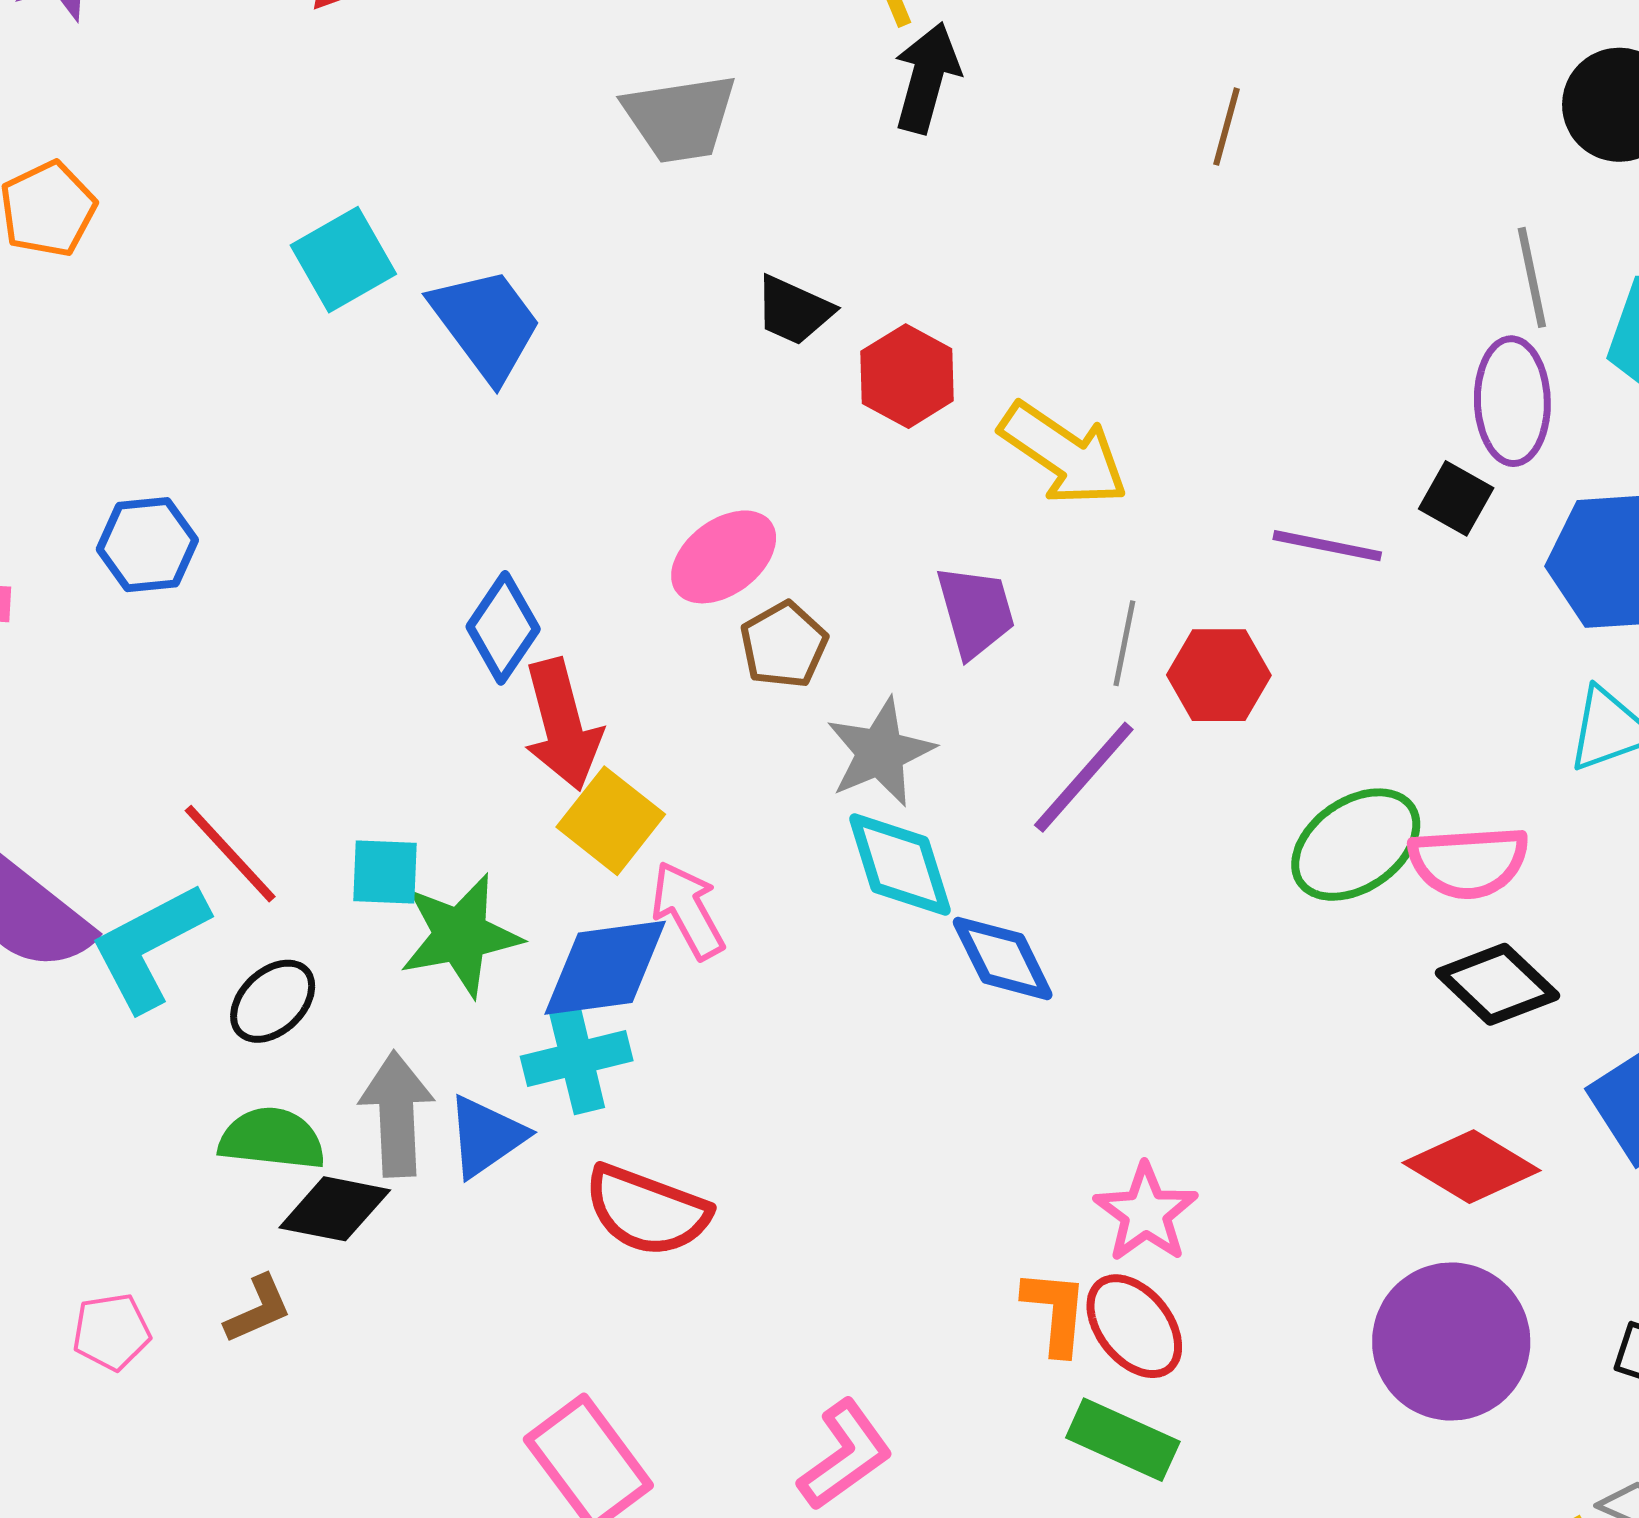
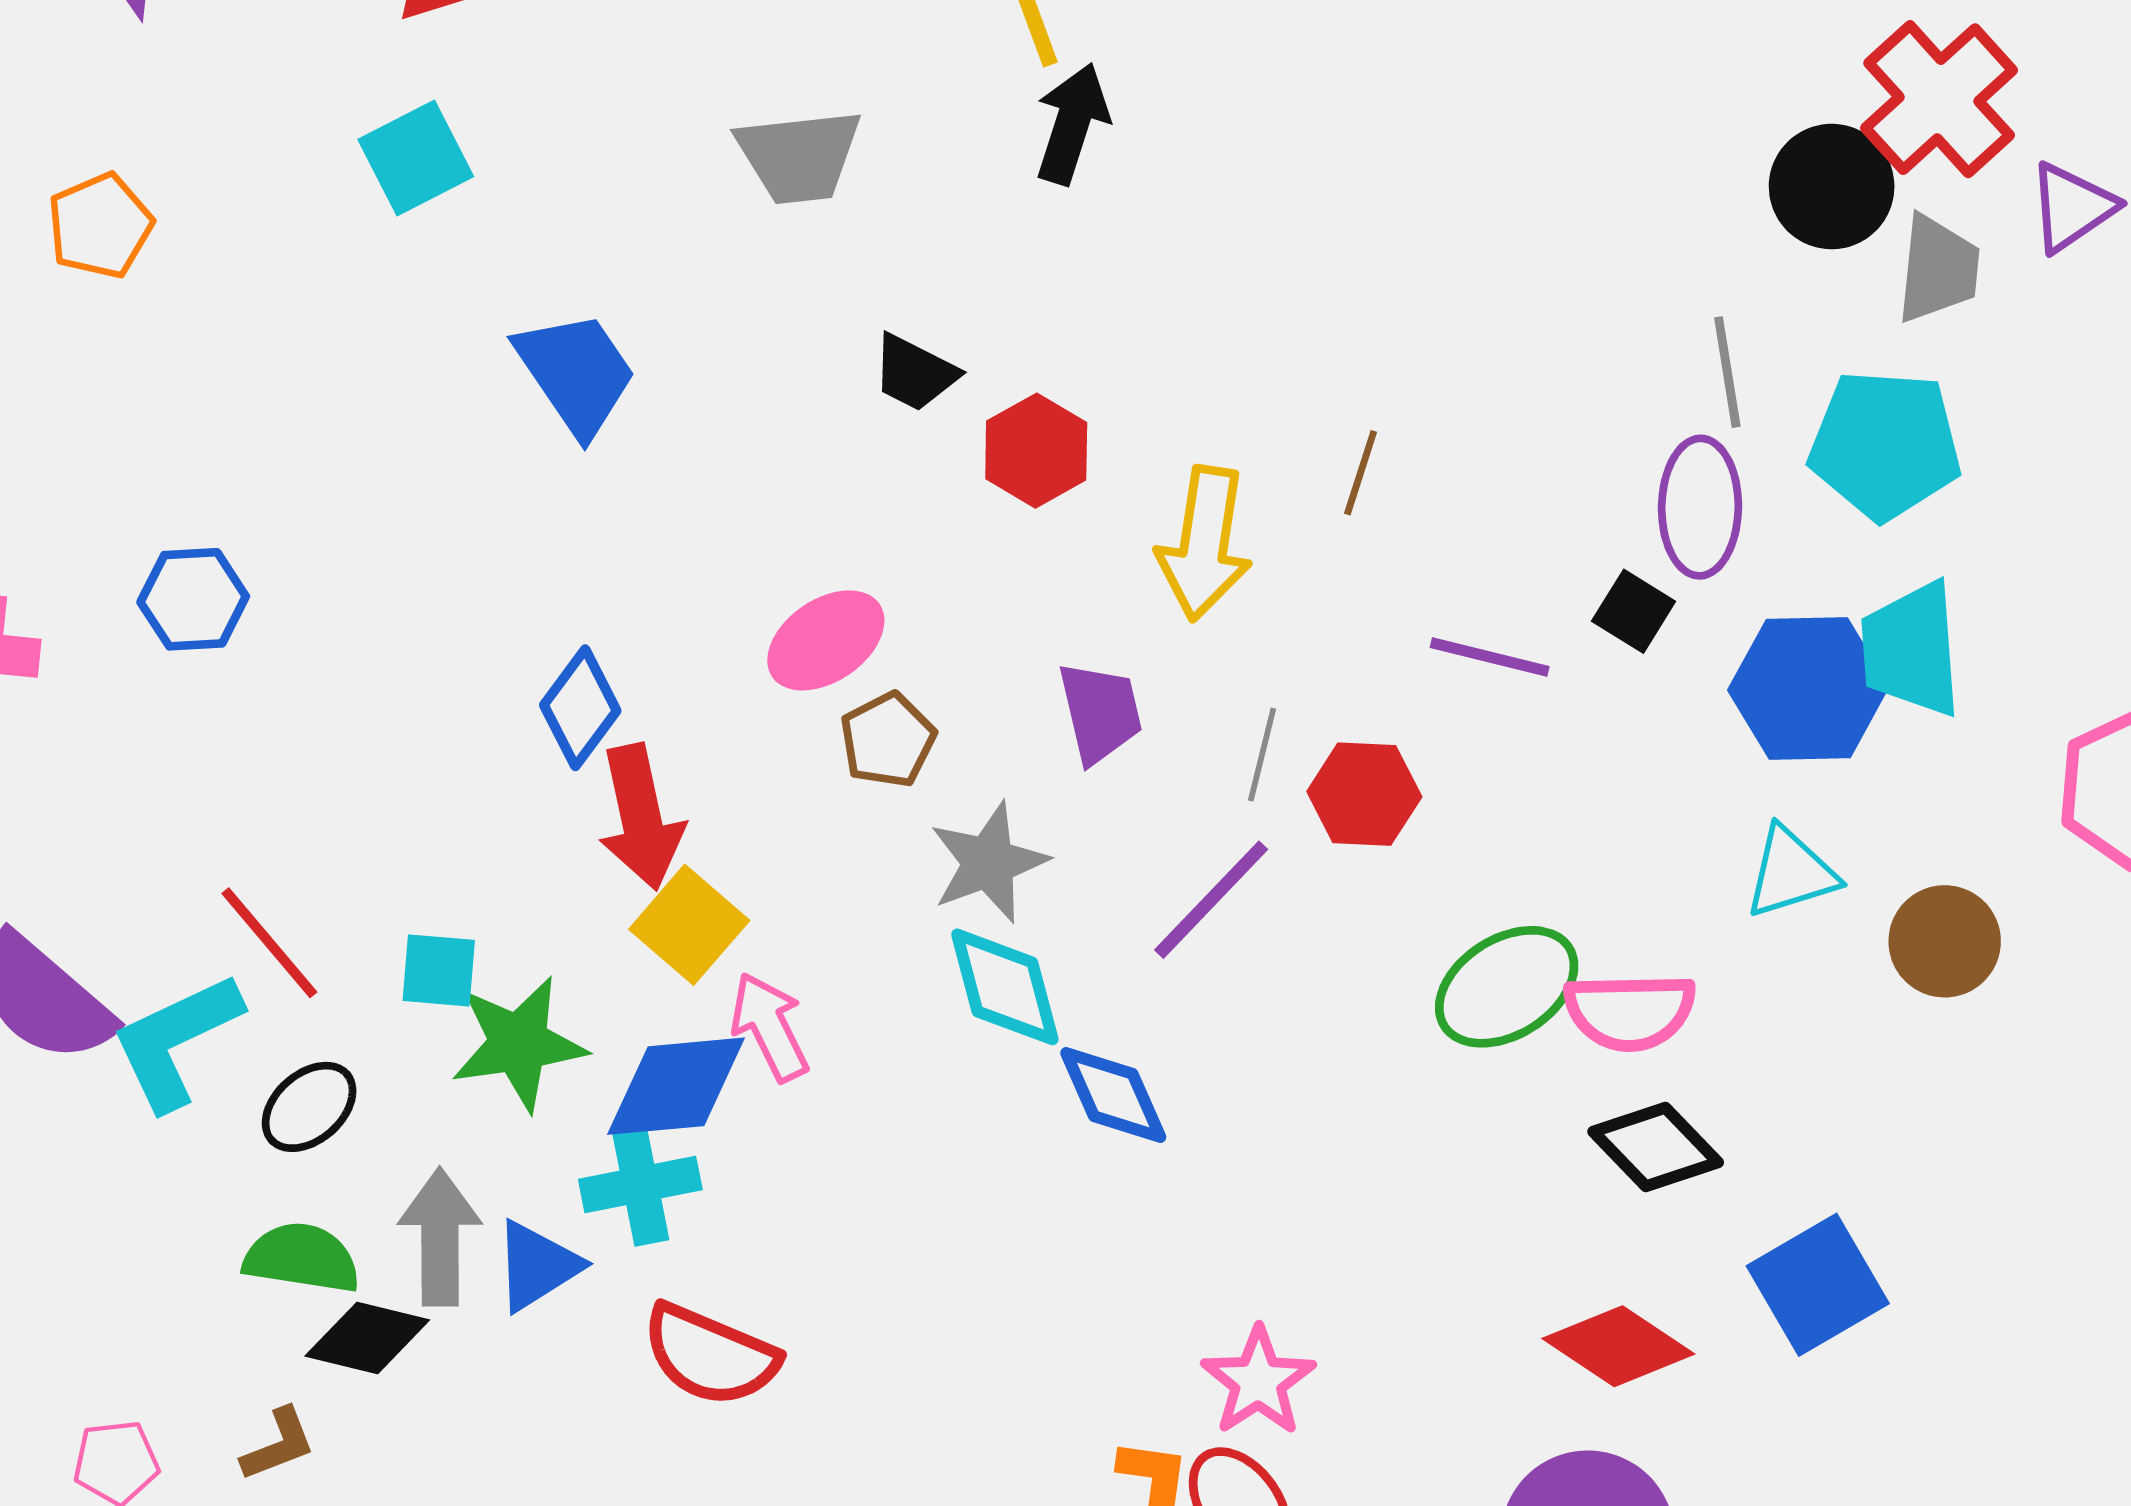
brown line: (1226, 127) -> (1361, 473), moved
cyan square: (343, 260) -> (416, 158), moved
yellow arrow: (1064, 454) -> (1204, 544), turned 62

